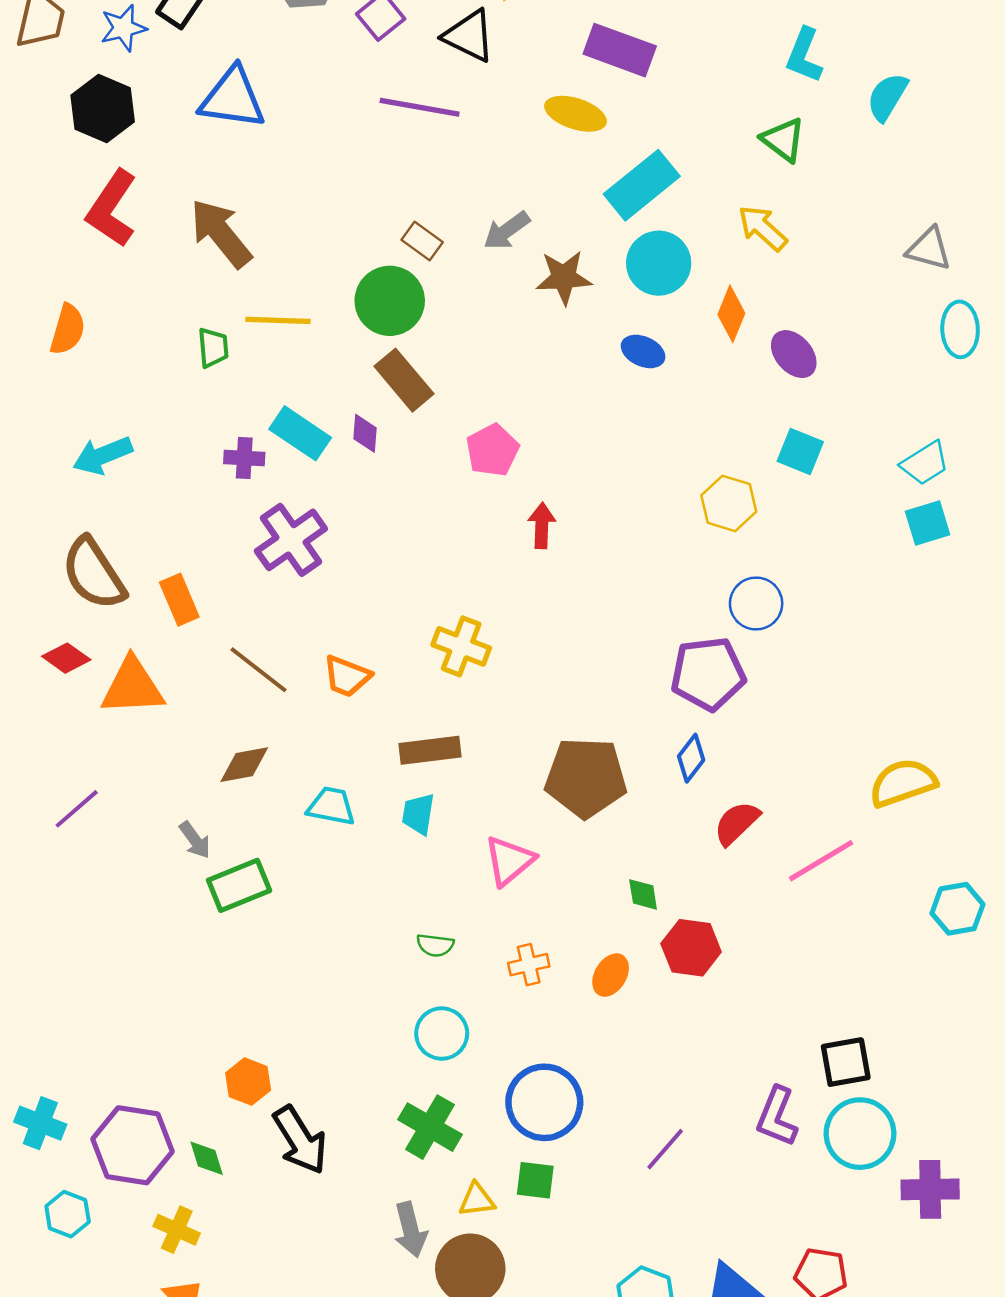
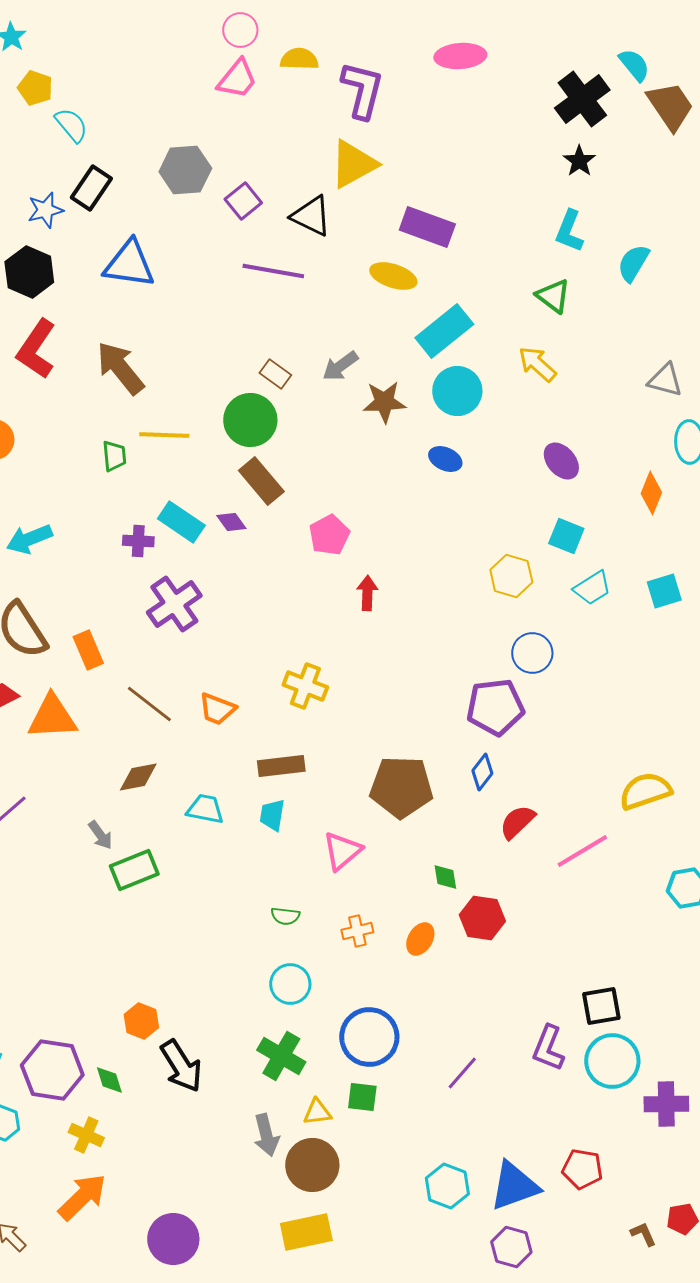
orange diamond: (731, 314) -> (651, 493), moved
purple diamond: (365, 433) -> (231, 522), turned -40
cyan trapezoid: (925, 463) -> (592, 588), moved

